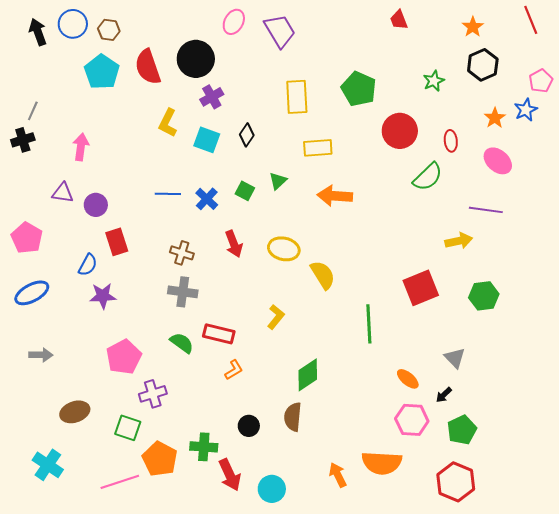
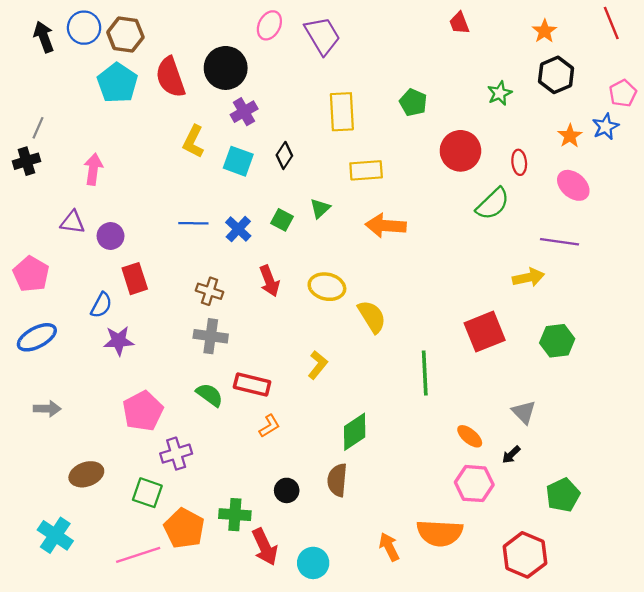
brown hexagon: (109, 30) -> (125, 35), size x1.4
green pentagon: (359, 89) -> (413, 102), size x0.7
green pentagon: (462, 430) -> (563, 495), moved

